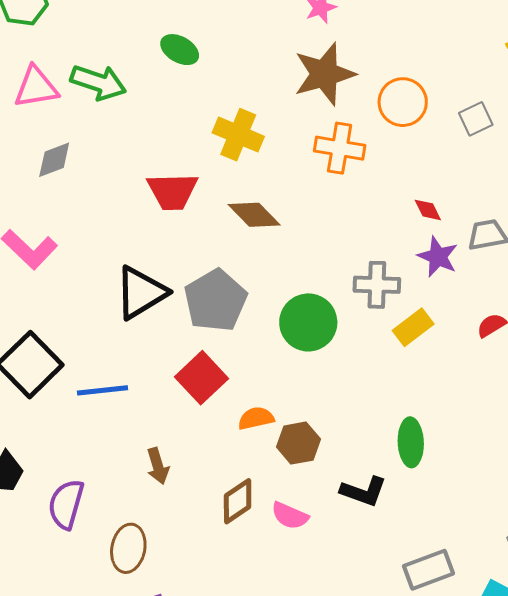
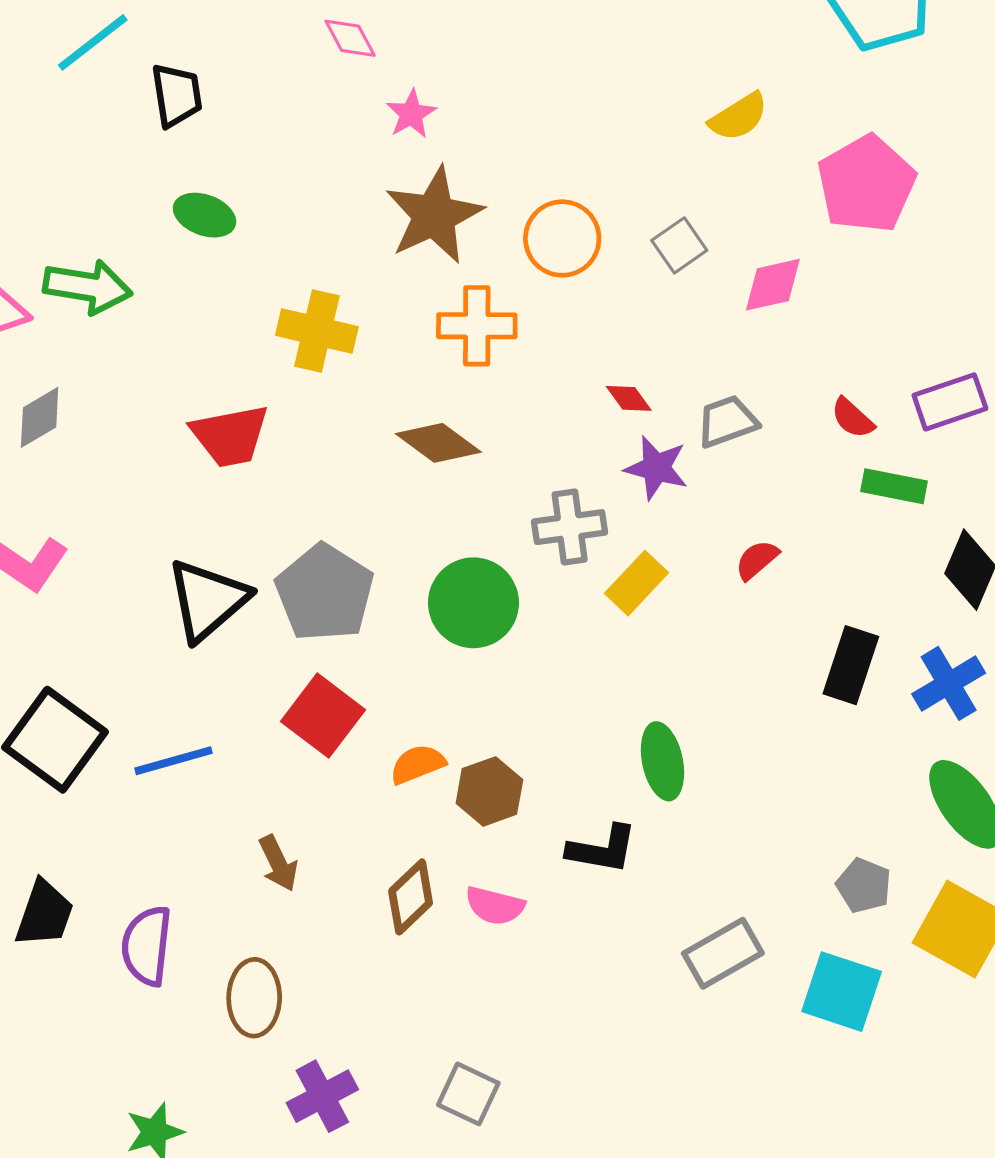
brown diamond: (254, 215) -> (438, 443), moved

